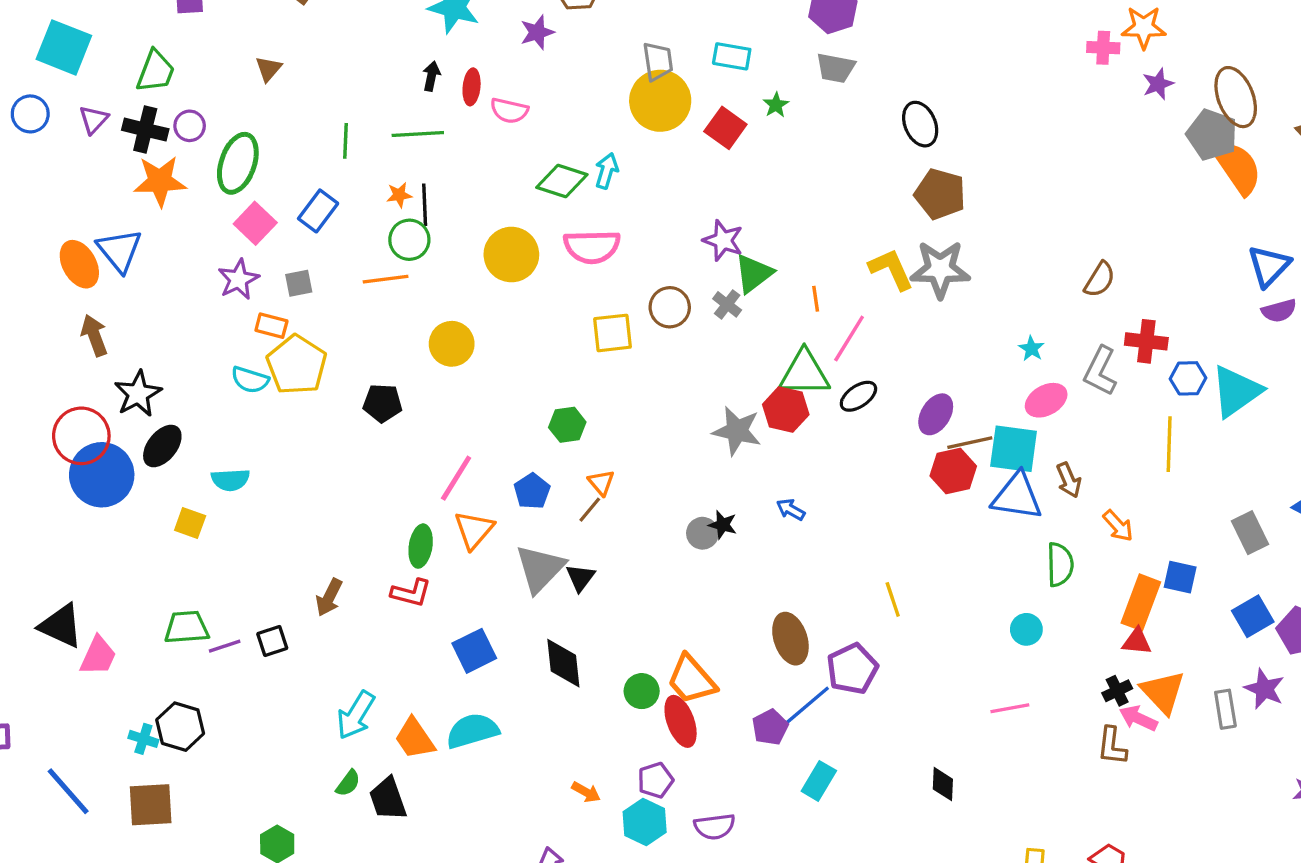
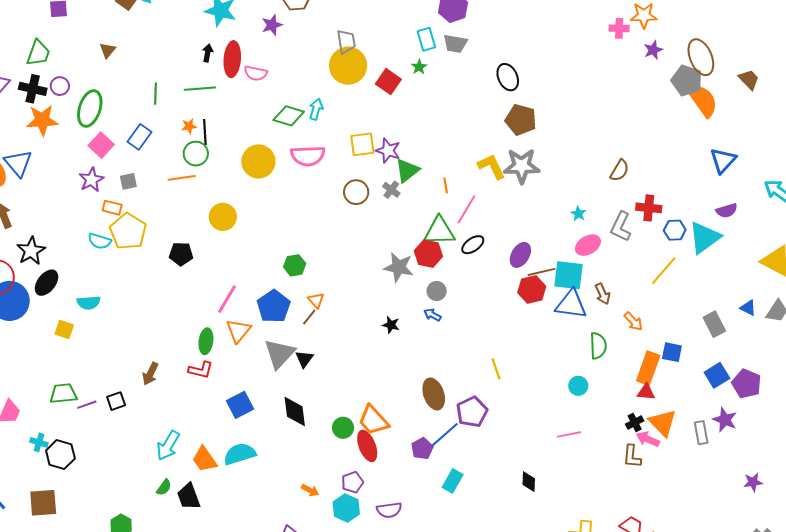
cyan rectangle: (732, 56) -> (426, 39), moved, turned 65
red ellipse: (472, 87) -> (232, 59), size x1.6
purple semicircle: (1279, 311) -> (727, 211), moved
yellow square: (613, 333) -> (362, 144), moved
yellow line: (1169, 444) -> (664, 271), turned 40
blue pentagon: (532, 491) -> (274, 306), size x1.5
gray circle: (703, 533) -> (437, 291), moved
cyan cross: (143, 739) -> (39, 442), moved

